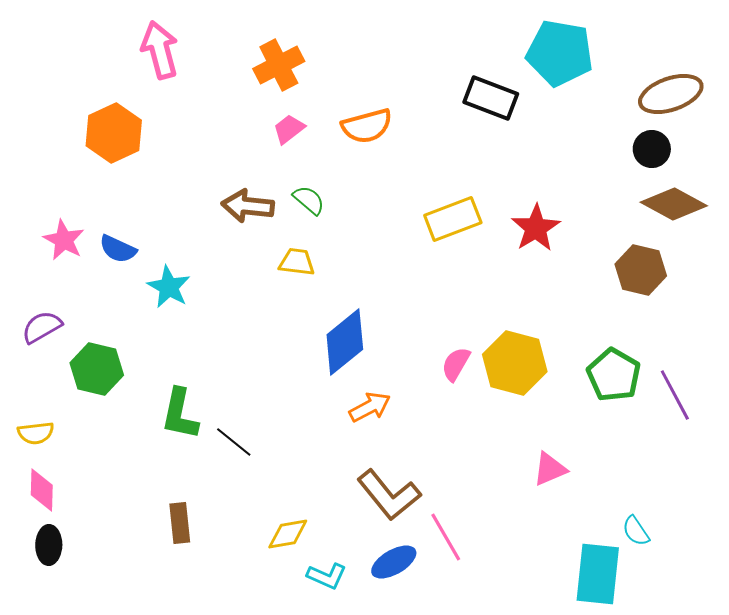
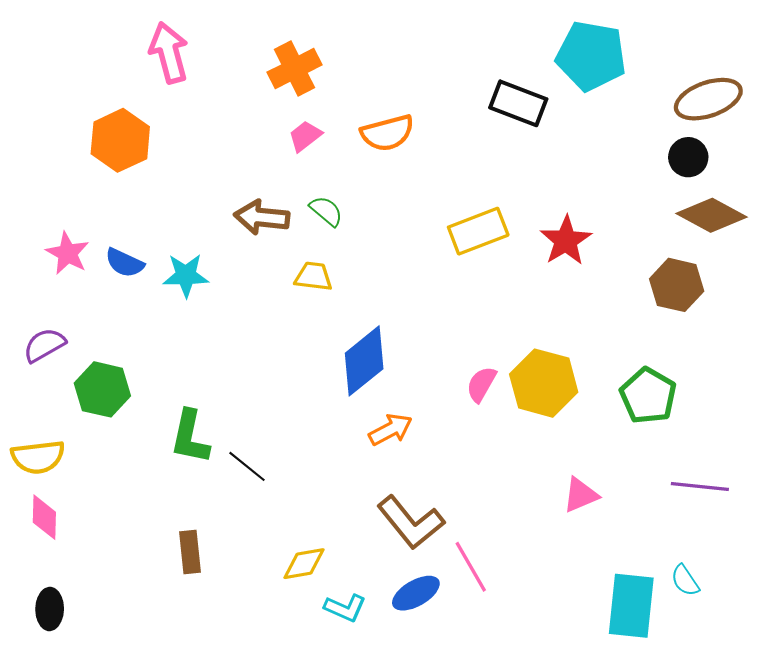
cyan star: (169, 287) -> (186, 275), moved, turned -30
purple line: (675, 395) -> (700, 487), moved, turned -56
yellow semicircle: (36, 433) -> (38, 457), size x1.4
cyan semicircle: (636, 531) -> (685, 580), moved
black ellipse: (49, 545) -> (50, 609), moved

